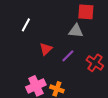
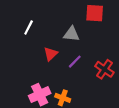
gray triangle: (76, 31) -> (71, 34), moved

